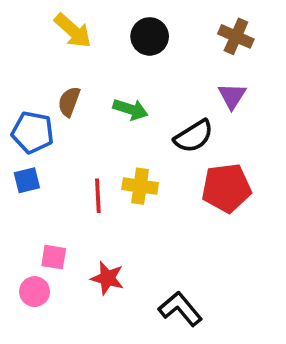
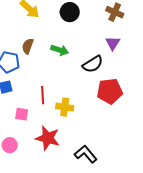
yellow cross: (140, 186) -> (65, 107), moved
pink square: (54, 257) -> (22, 114), moved
red star: (107, 278) -> (48, 138), size x1.4

